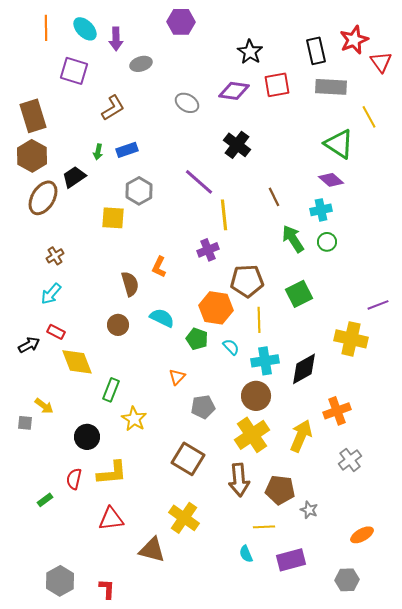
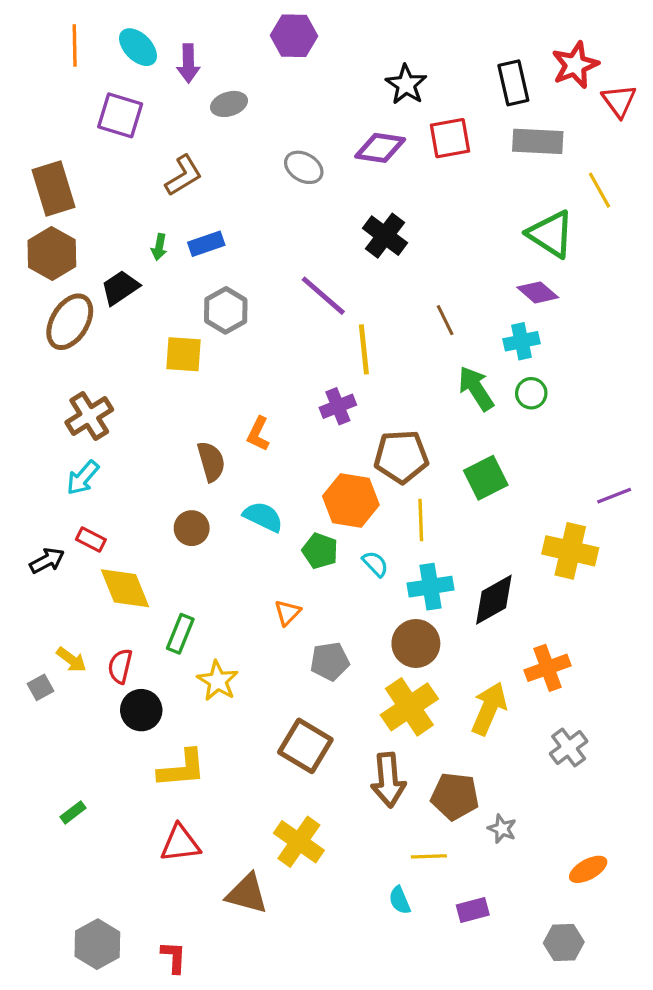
brown cross: (55, 256) -> (89, 416), size x1.6
gray square: (25, 423) -> (40, 687), turned -35
red semicircle: (74, 479) -> (120, 666), moved
purple rectangle: (291, 560) -> (473, 910), size x0.7

